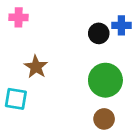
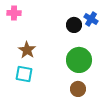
blue cross: (121, 25) -> (91, 19), turned 32
cyan square: (16, 99) -> (24, 74), moved

